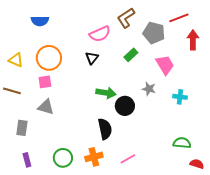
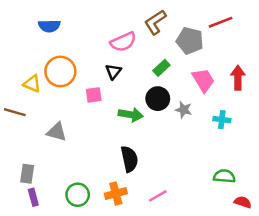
red arrow: (193, 40) -> (238, 78), moved
yellow triangle: (16, 60) -> (32, 84), moved
pink square: (45, 82) -> (94, 95), moved
black circle: (125, 106) -> (158, 99), moved
gray rectangle: (22, 128) -> (27, 174), moved

